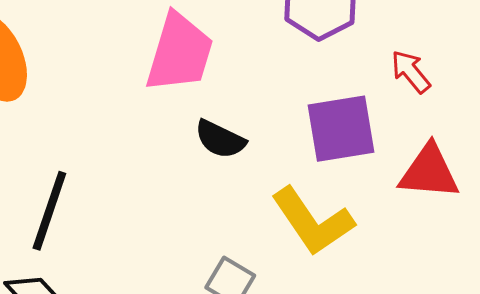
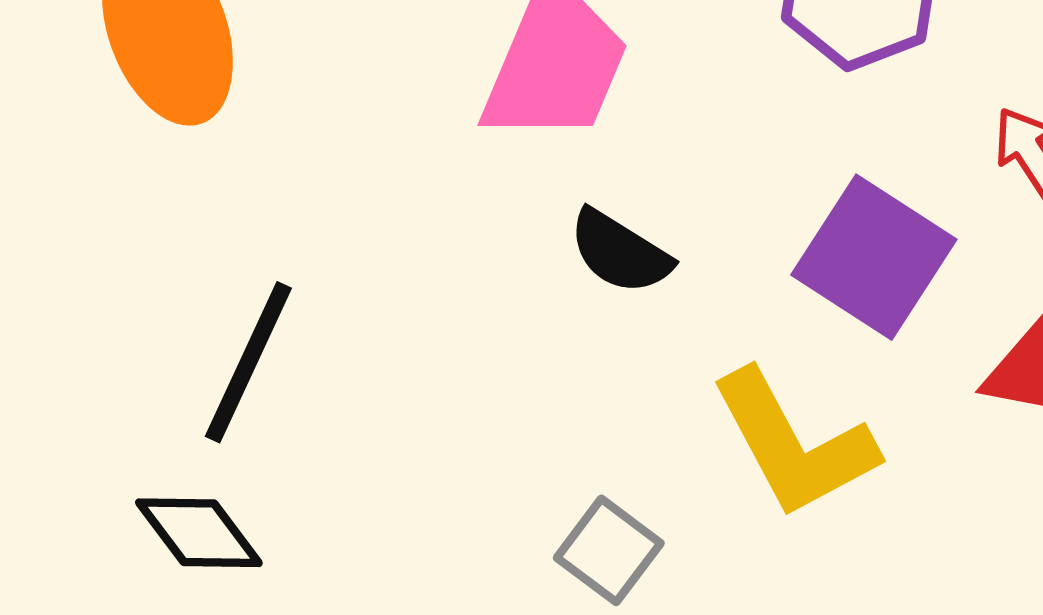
purple square: (341, 129) -> (874, 257), turned 36

